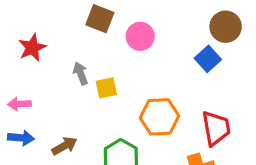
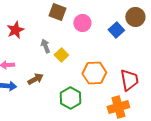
blue square: (208, 59) -> (116, 30), moved
yellow square: (106, 88) -> (61, 55), turned -32
brown arrow: (64, 146) -> (35, 79), moved

